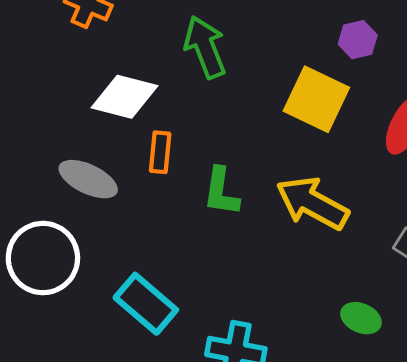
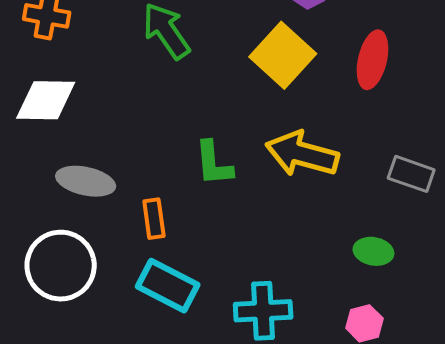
white diamond: (125, 97) -> (46, 100), moved
yellow square: (316, 99) -> (283, 55), turned 30
orange rectangle: (160, 152) -> (154, 219), moved

